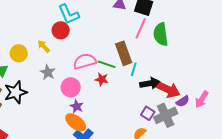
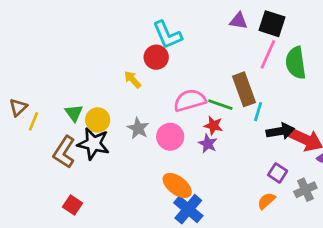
yellow circle: (19, 53) -> (98, 120), moved
gray star: (48, 72) -> (138, 128), moved
black star: (16, 92) -> (93, 144), turned 30
purple star: (77, 106) -> (208, 144), moved
gray cross: (166, 115) -> (305, 190), moved, size x0.7

